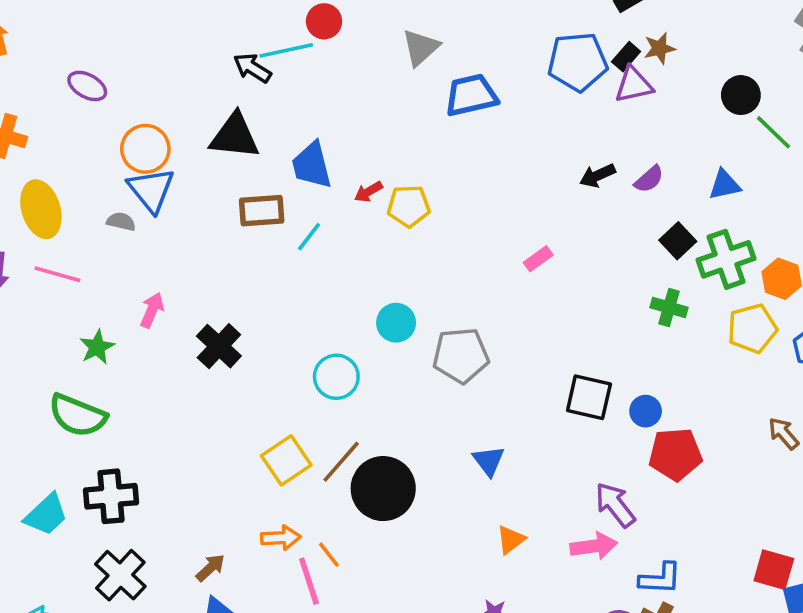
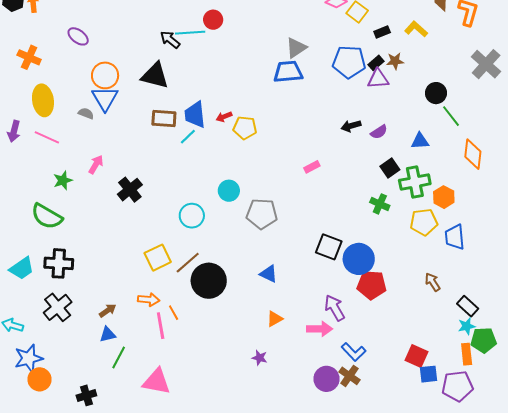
gray triangle: (421, 48) -> (296, 48), moved
blue trapezoid: (312, 165) -> (195, 115), moved
blue circle: (646, 411) -> (359, 259), size x1.8
blue triangle: (489, 461) -> (269, 274), turned -36
blue L-shape: (660, 578) -> (354, 352), turned 35

